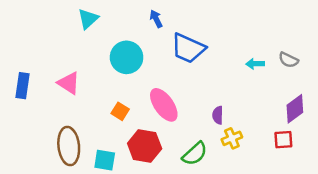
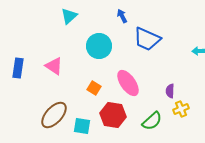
brown ellipse: (69, 146) -> (54, 115), turned 48

